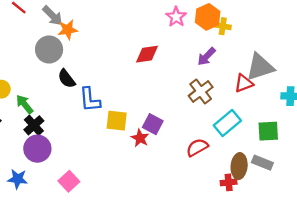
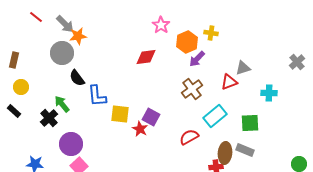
pink star: (176, 17) -> (161, 25), moved
orange hexagon: (208, 17) -> (187, 42), moved
gray triangle: (260, 67) -> (243, 68), size x0.6
green arrow: (25, 104) -> (62, 104), moved
purple circle: (37, 149) -> (71, 144), moved

